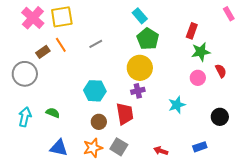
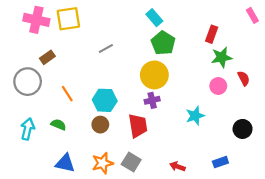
pink cross: (33, 18) -> (36, 20), turned -30
orange line: (61, 45) -> (67, 94), moved
brown circle: (99, 122) -> (100, 125), moved

